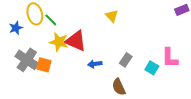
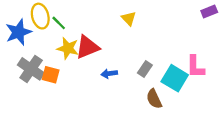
blue star: (16, 28) -> (18, 32), size x1.6
red triangle: (76, 41) -> (87, 47), turned -45
cyan square: (152, 68) -> (175, 78), size x1.6
brown semicircle: (119, 87) -> (154, 99), moved

